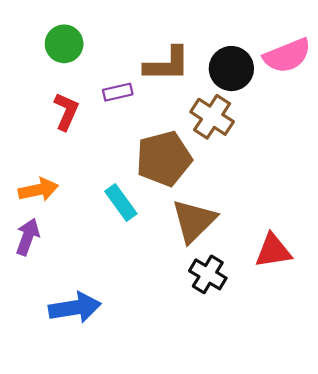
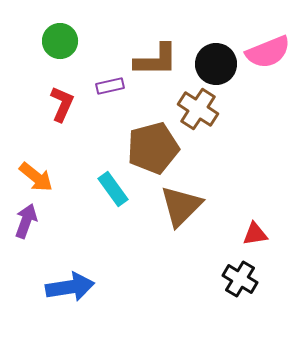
orange arrow: (38, 190) -> (36, 177), turned 51
red triangle: (273, 251) -> (255, 234), size x0.7
black cross: (208, 274) -> (240, 279), moved

